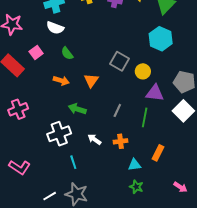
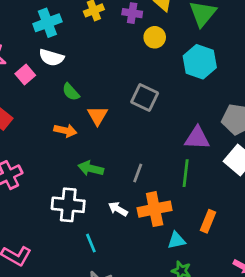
pink square: (36, 53) -> (25, 75), moved
yellow circle: (143, 71) -> (155, 37), moved
orange triangle: (91, 80) -> (97, 116), moved
gray line: (117, 110) -> (138, 173), moved
white cross: (59, 134) -> (68, 205), turned 30
orange cross: (121, 141) -> (155, 209), size x1.6

